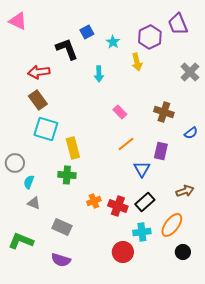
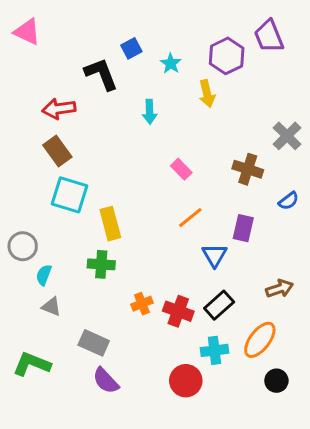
gray cross: (190, 72) -> (287, 136), moved
purple semicircle: (61, 260) -> (106, 381), moved, turned 30

